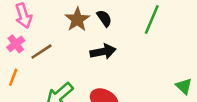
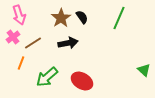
black arrow: (103, 52) -> (68, 43), moved
orange line: (13, 77) -> (21, 63), moved

